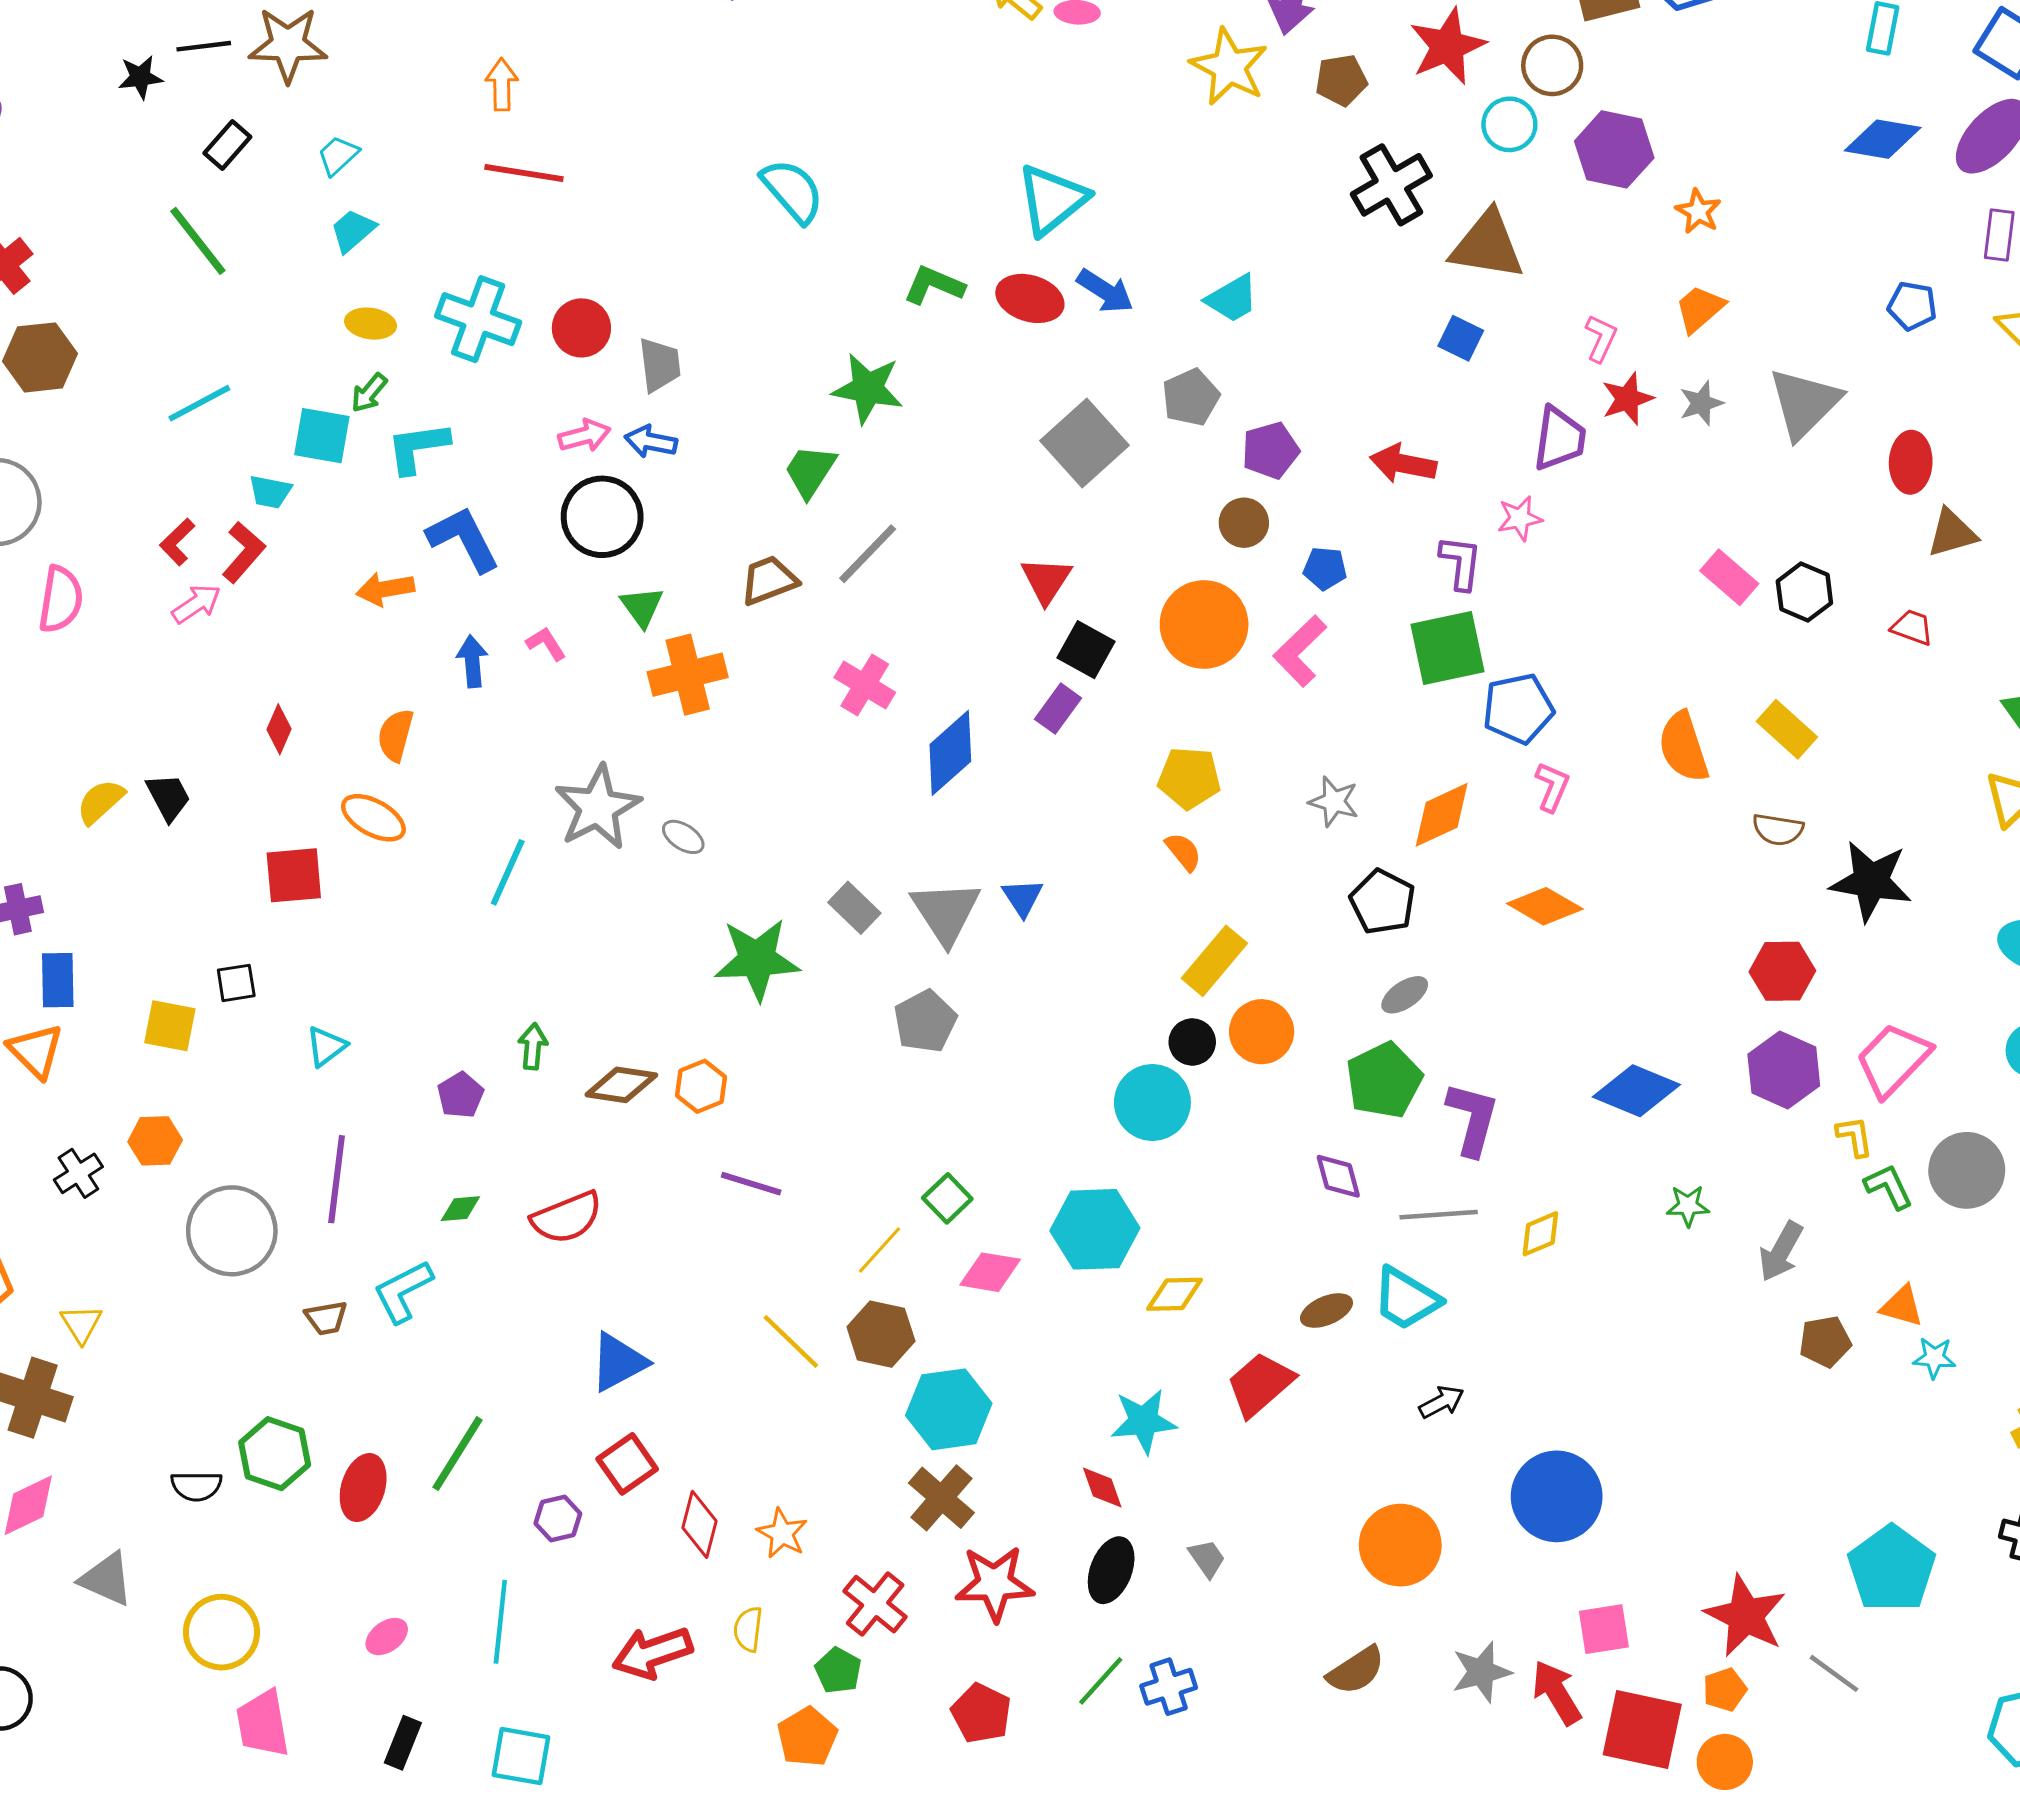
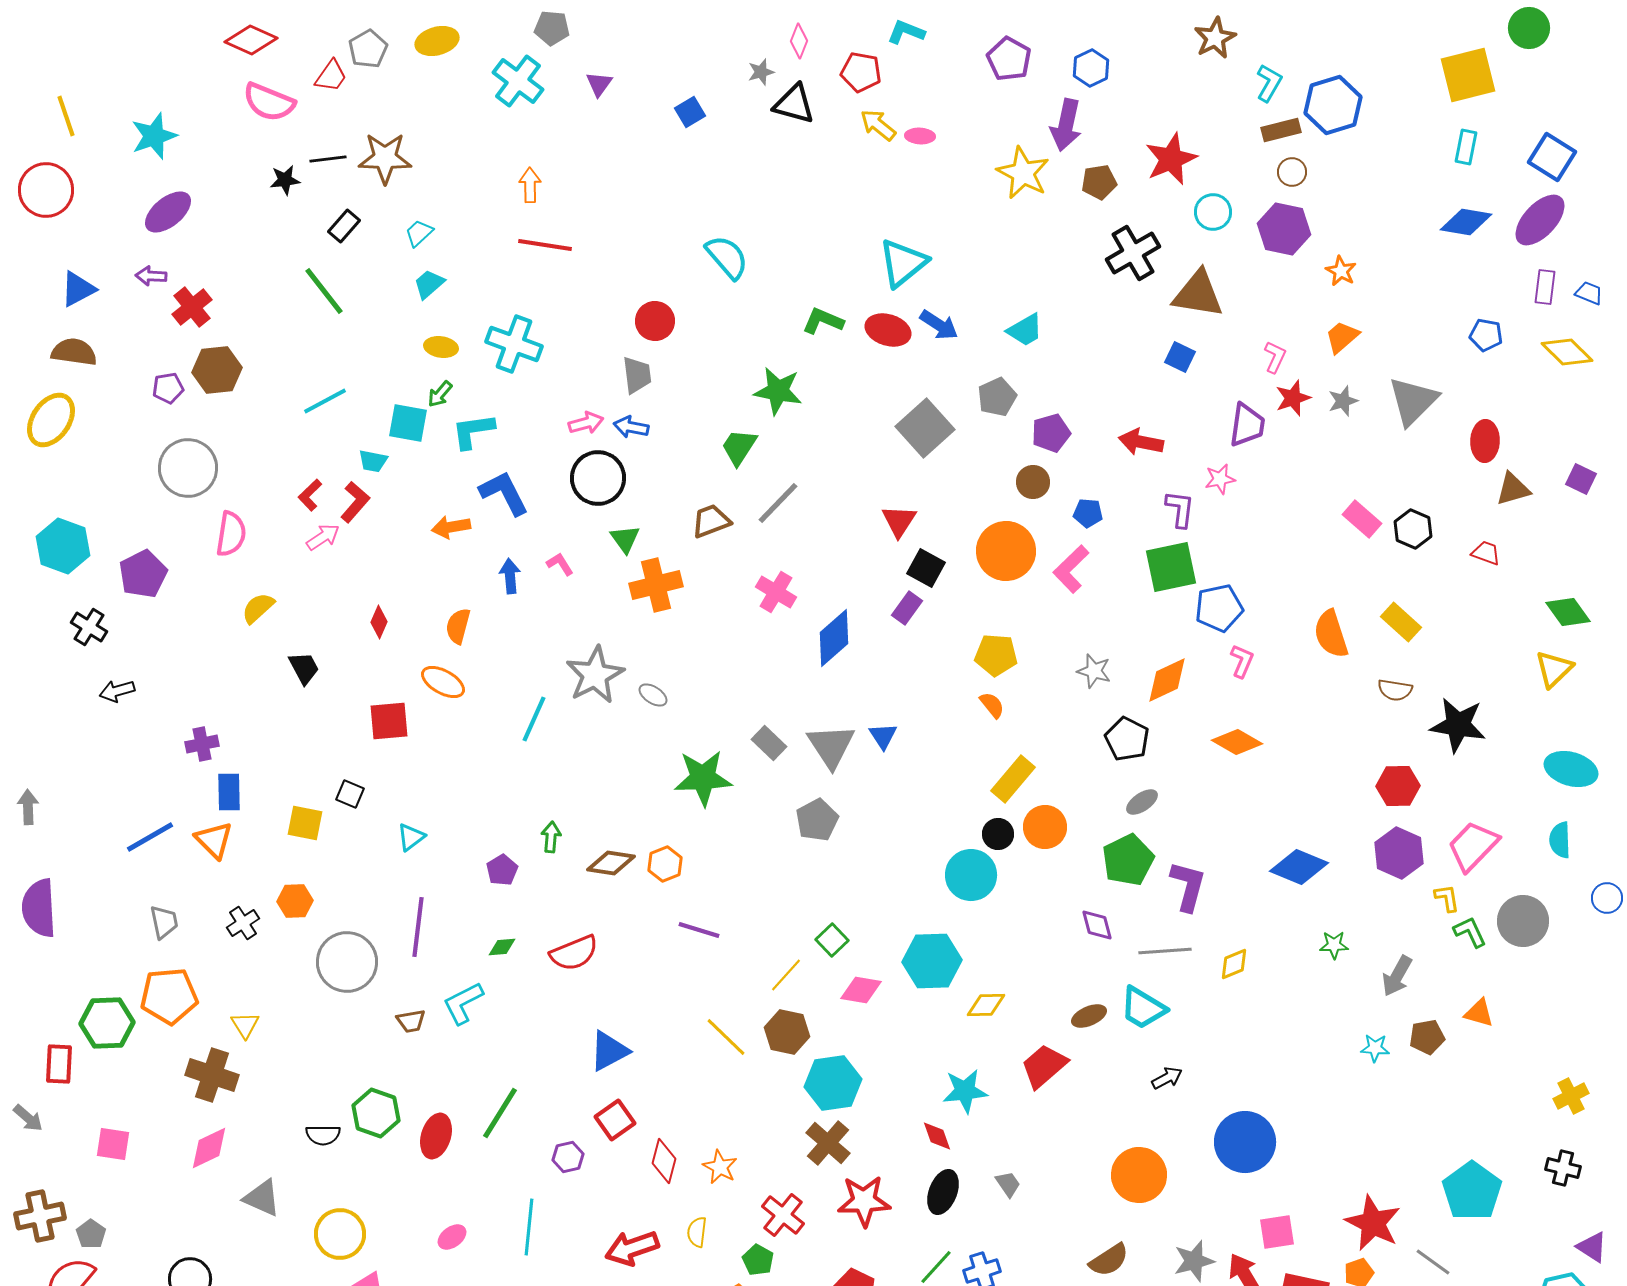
brown circle: (1552, 65) -> (1292, 172), moved, size x0.7
red circle: (581, 328) -> (655, 321), moved
yellow semicircle: (101, 802) -> (258, 608), moved
black square: (236, 983) -> (350, 794), turned 32
cyan star: (1934, 1358) -> (1375, 1048), moved

